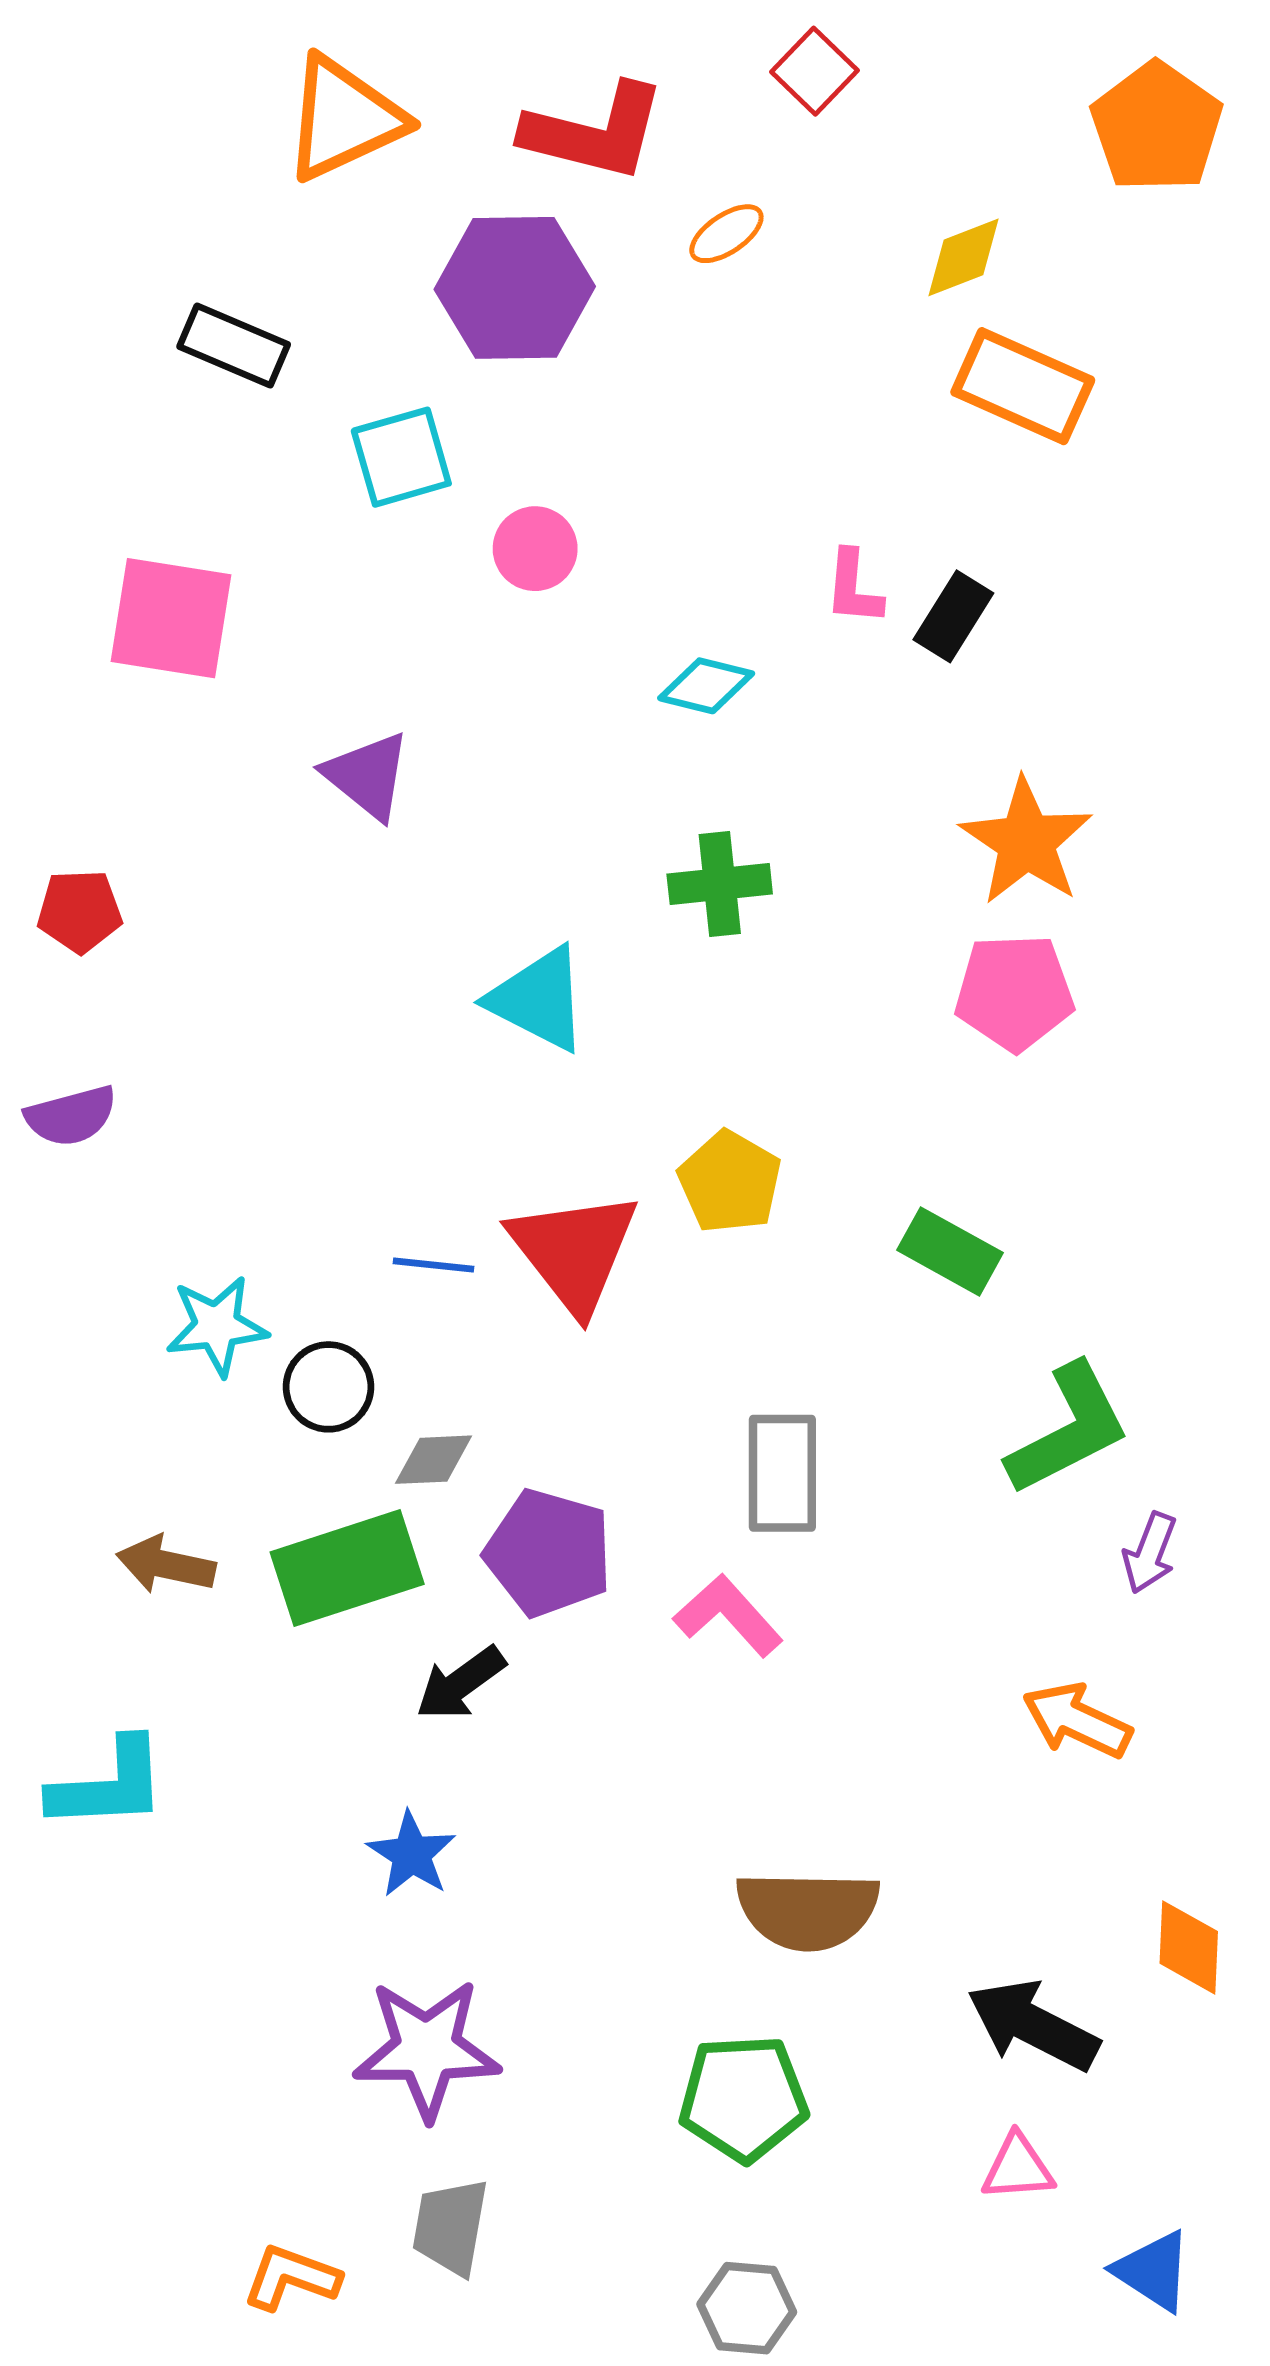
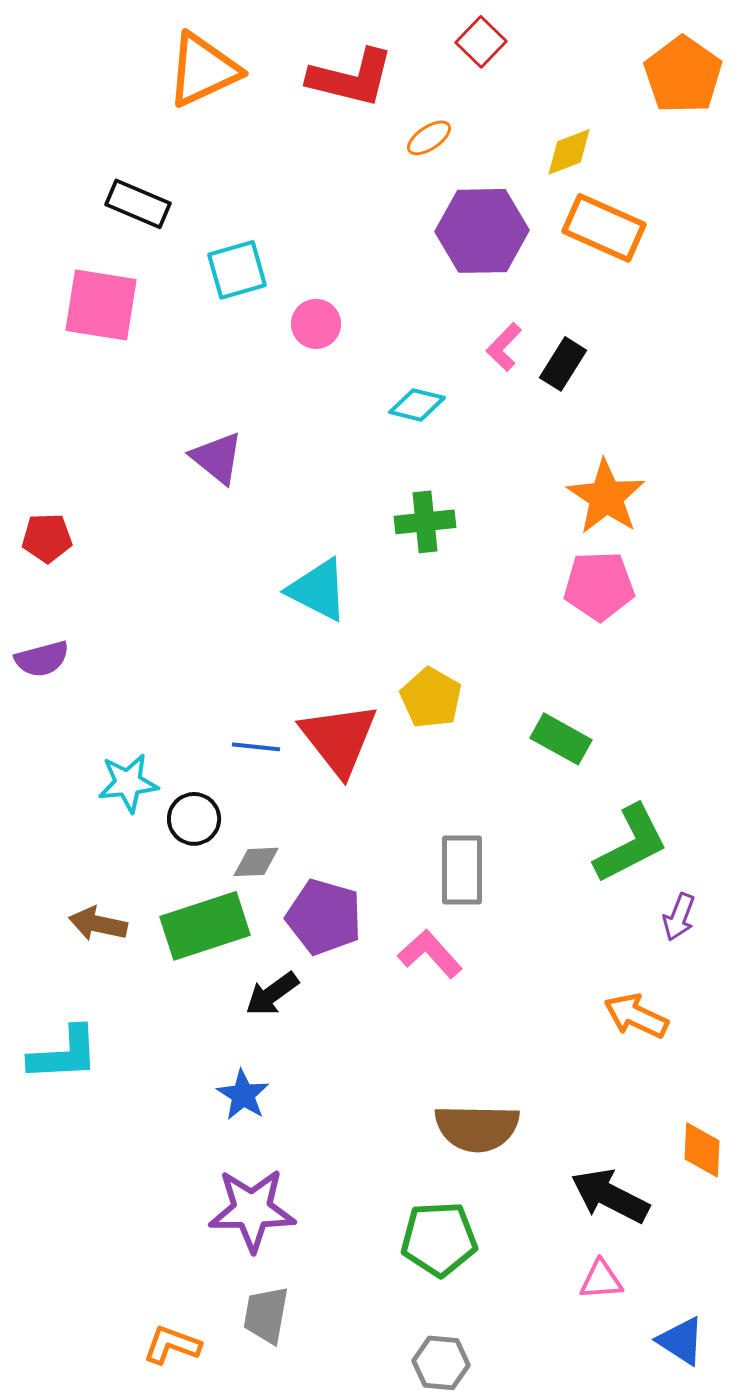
purple hexagon: (515, 288) -> (482, 231), moved
pink L-shape: (853, 588) -> (504, 347), turned 39
pink square: (171, 618) -> (101, 305), moved

